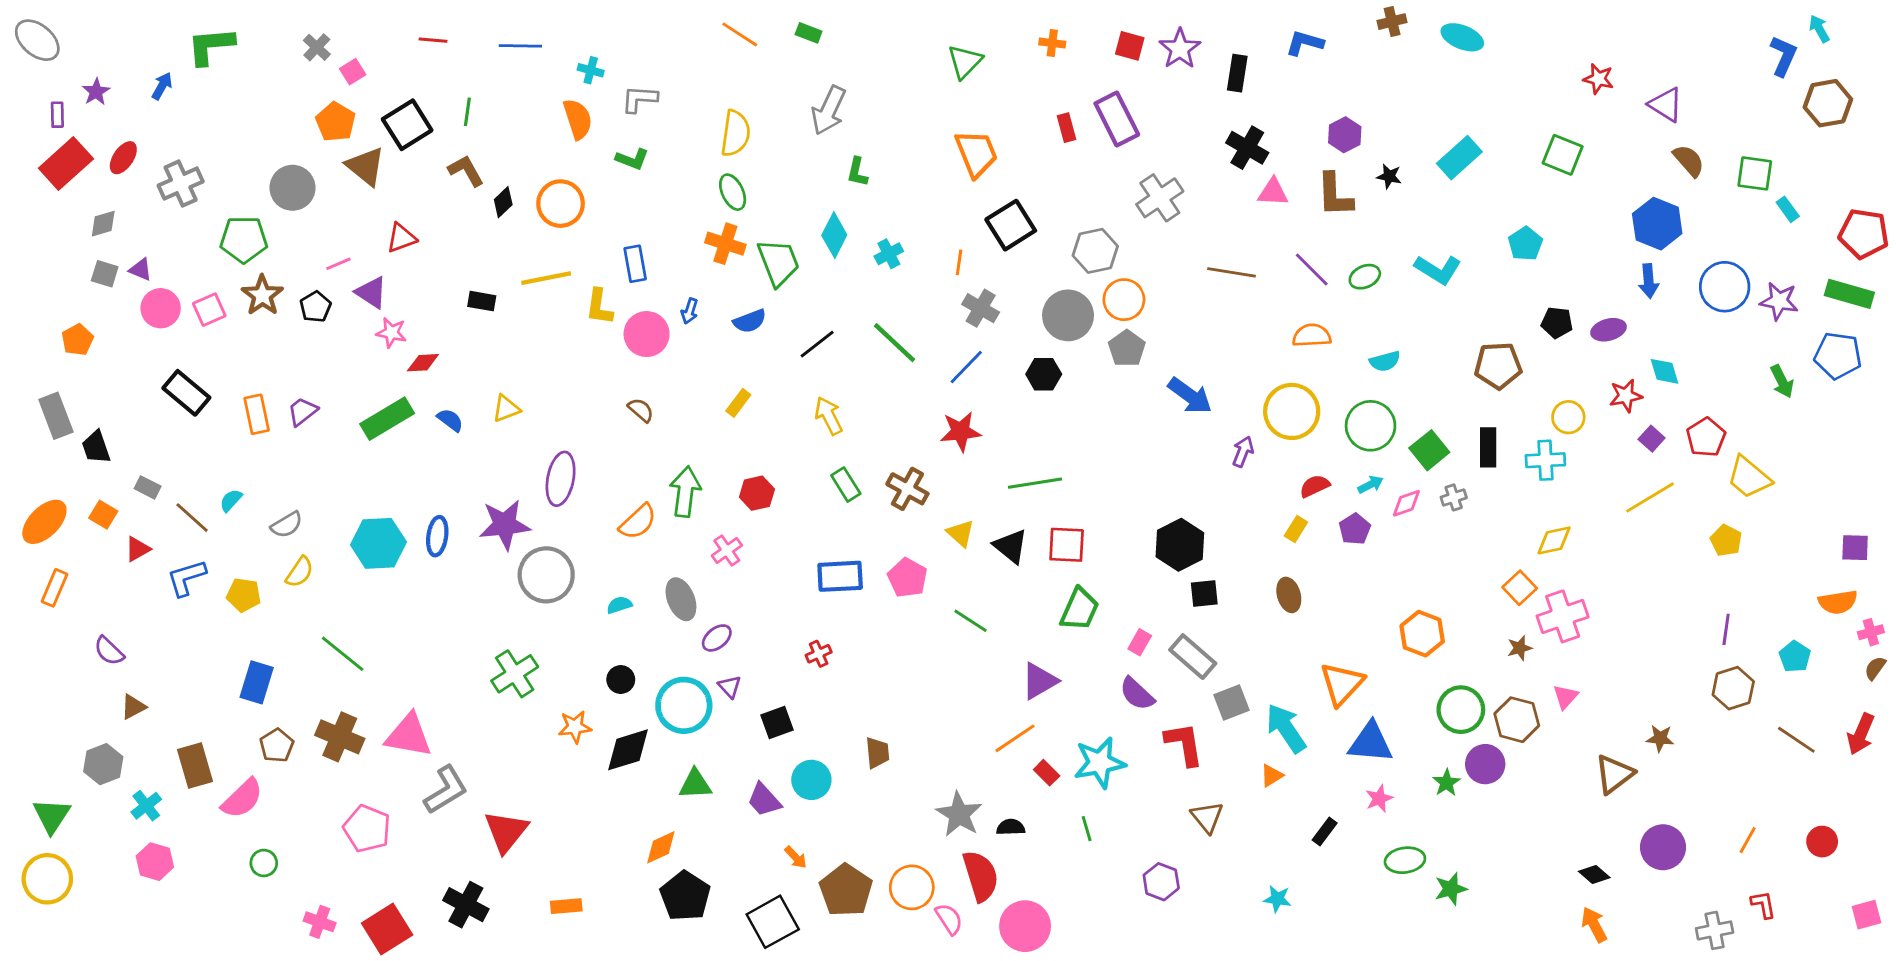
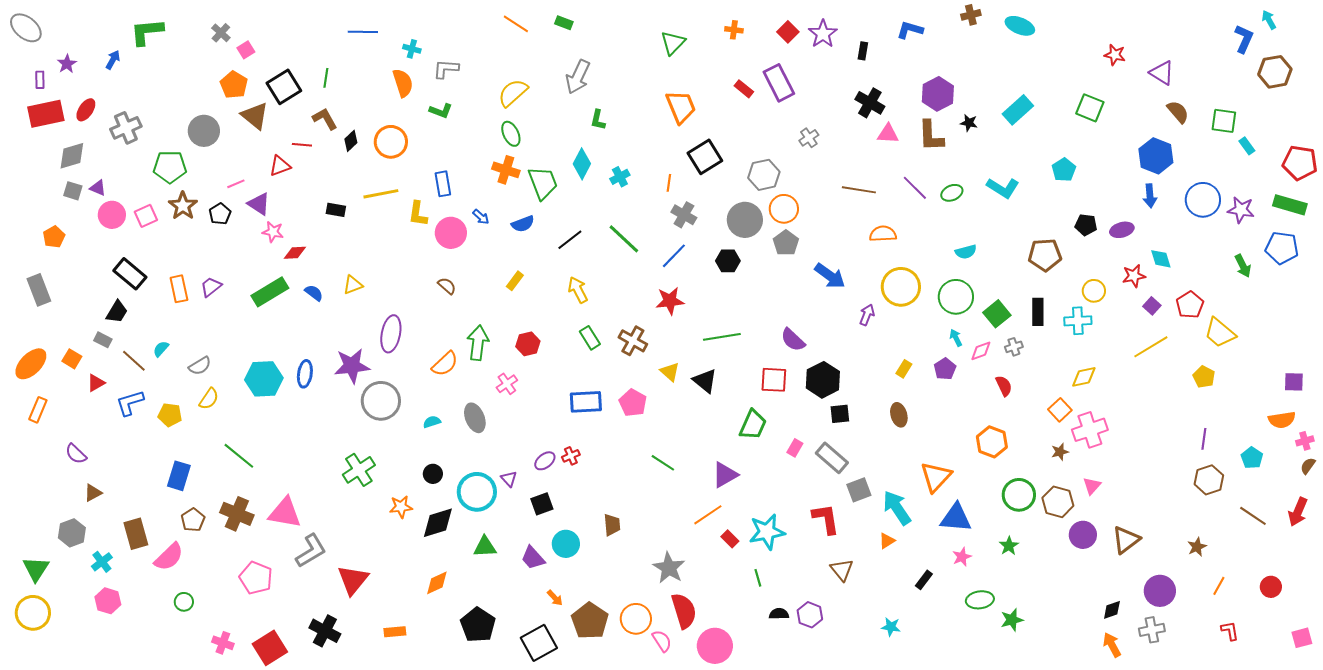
red line: (433, 40) -> (302, 145), moved
red square: (1130, 46) -> (788, 32), turned 30
black rectangle: (1237, 73) -> (863, 51), size x0.7
red rectangle: (1067, 128) -> (744, 89), turned -36
yellow semicircle: (735, 133) -> (513, 93), turned -140
purple hexagon: (1345, 135) -> (938, 94), size x1.4
red rectangle: (66, 163) -> (46, 114), turned 30
gray cross: (1160, 198) -> (809, 138), size x0.6
gray diamond: (103, 224) -> (72, 156), size x1.4
blue arrow: (690, 311) -> (481, 217), turned -66
orange semicircle: (1312, 335) -> (883, 234), moved
black trapezoid: (96, 447) -> (117, 312), moved, turned -130
cyan arrow: (1371, 485) -> (956, 338), turned -90
red semicircle: (1315, 486) -> (1004, 386), moved, turned 90
red square: (1067, 545) -> (774, 380), moved
green line: (971, 621) -> (663, 463), moved
purple ellipse: (717, 638) -> (545, 461), moved
purple semicircle: (1137, 694) -> (793, 340), moved
brown star: (1660, 738) -> (1197, 547), moved, turned -30
purple circle: (1485, 764) -> (1083, 535), moved
black semicircle: (1011, 827) -> (779, 614), moved
orange diamond: (661, 847) -> (437, 583), moved
black diamond: (1594, 874) -> (1112, 610), turned -60
gray cross: (1715, 930) -> (1152, 630), moved

